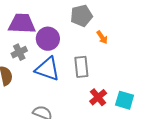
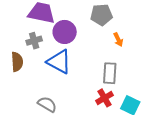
gray rectangle: (81, 67) -> (110, 73), moved

